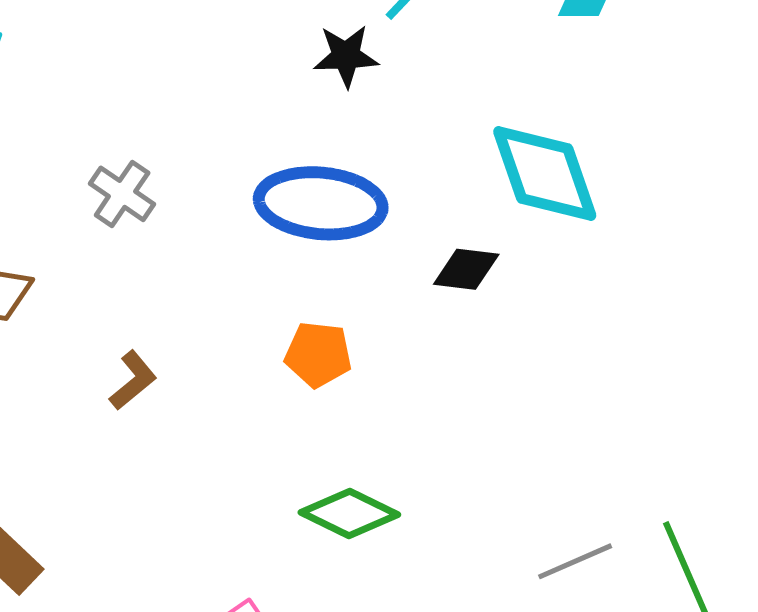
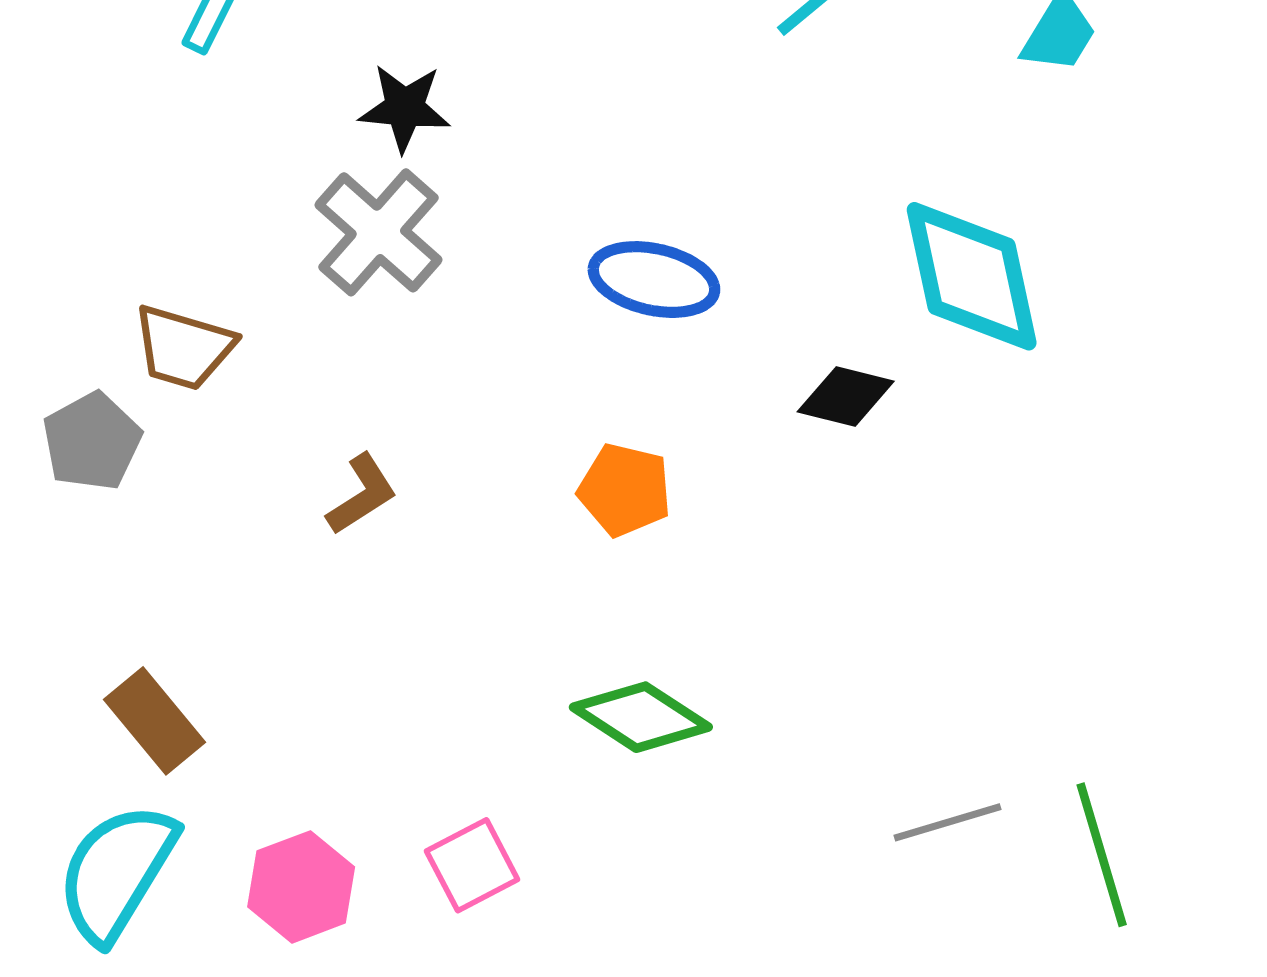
black star: (346, 56) -> (405, 108), moved
gray cross: (122, 194) -> (378, 232), size x1.4
blue ellipse: (321, 203) -> (654, 280), size x0.7

